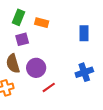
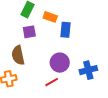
blue rectangle: (84, 33) -> (65, 30), moved
purple circle: (36, 68) -> (60, 63), moved

